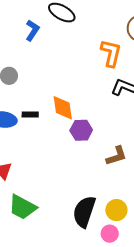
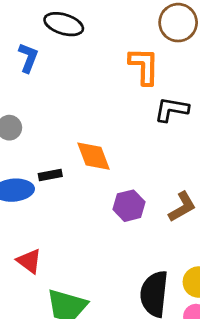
purple hexagon: (81, 130) -> (129, 206), moved

